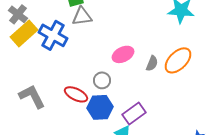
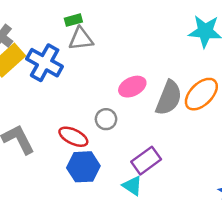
gray semicircle: (152, 63) -> (169, 98), size x1.8
blue hexagon: (100, 107) -> (83, 167), moved

